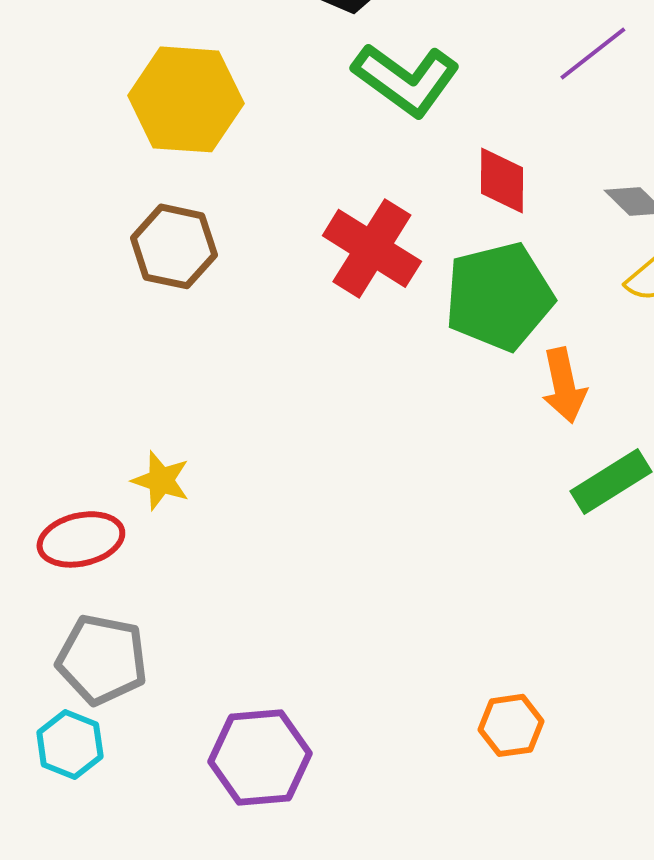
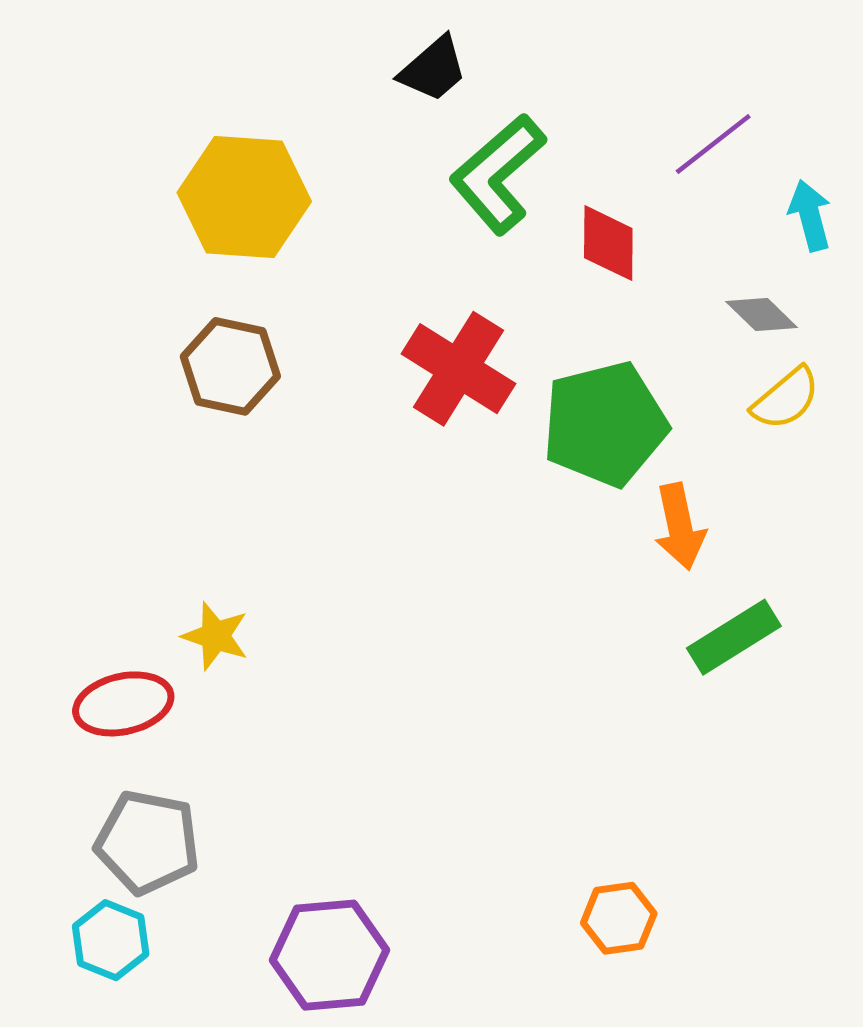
green L-shape: (406, 79) -> (498, 174), turned 103
red diamond: (502, 180) -> (608, 243), moved

